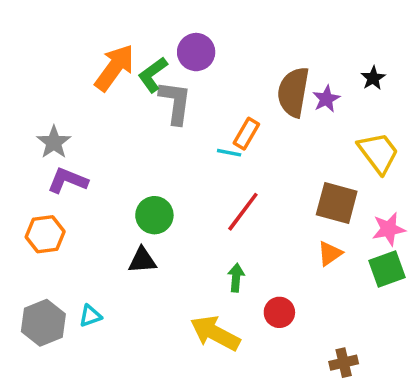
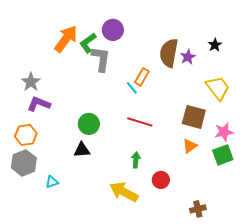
cyan line: (229, 153) -> (132, 88), turned 40
red line: (243, 212) -> (140, 122), turned 70
gray hexagon: (43, 323) -> (24, 163), moved

